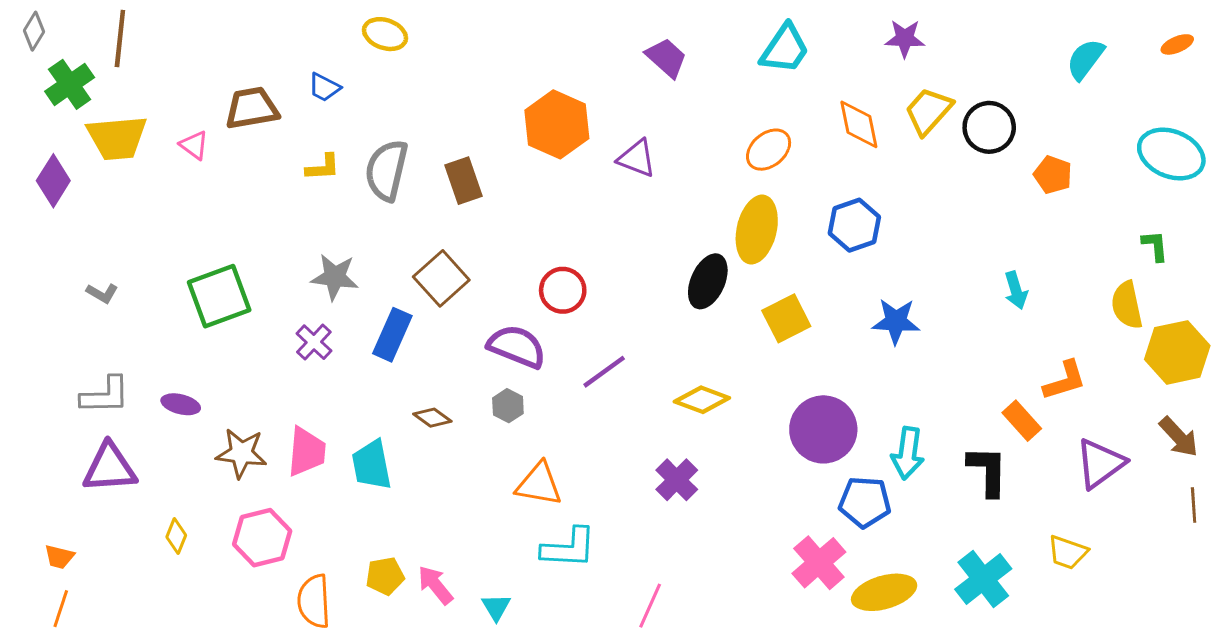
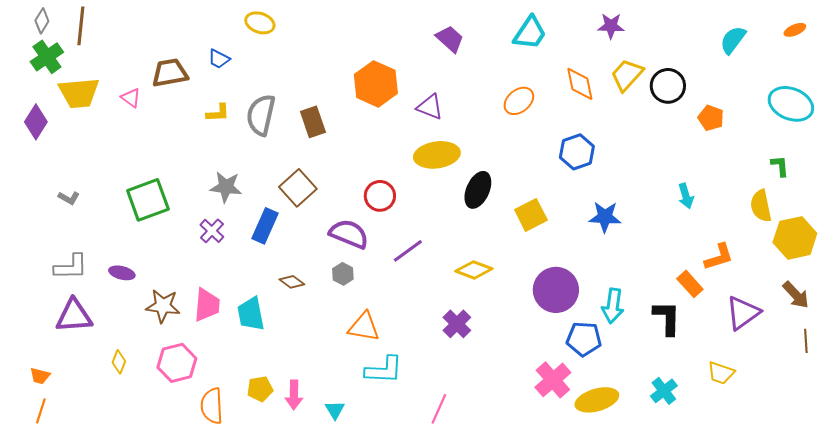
gray diamond: (34, 31) -> (42, 21), moved
yellow ellipse: (757, 230) -> (437, 155), moved, turned 69
cyan cross: (983, 579) -> (664, 391), size x0.7
pink arrow: (435, 585) -> (294, 395), turned -140

